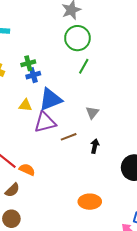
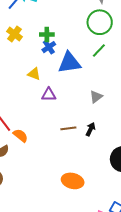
blue cross: (33, 75) -> (49, 47), turned -32
blue triangle: (50, 99) -> (69, 63), moved
purple triangle: (45, 122) -> (49, 95), size x0.7
brown line: (69, 137) -> (68, 128), moved

